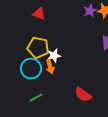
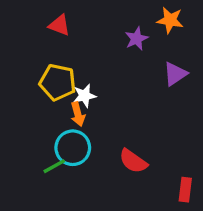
purple star: (90, 11) -> (137, 39), moved
cyan circle: (31, 69) -> (73, 148), moved

